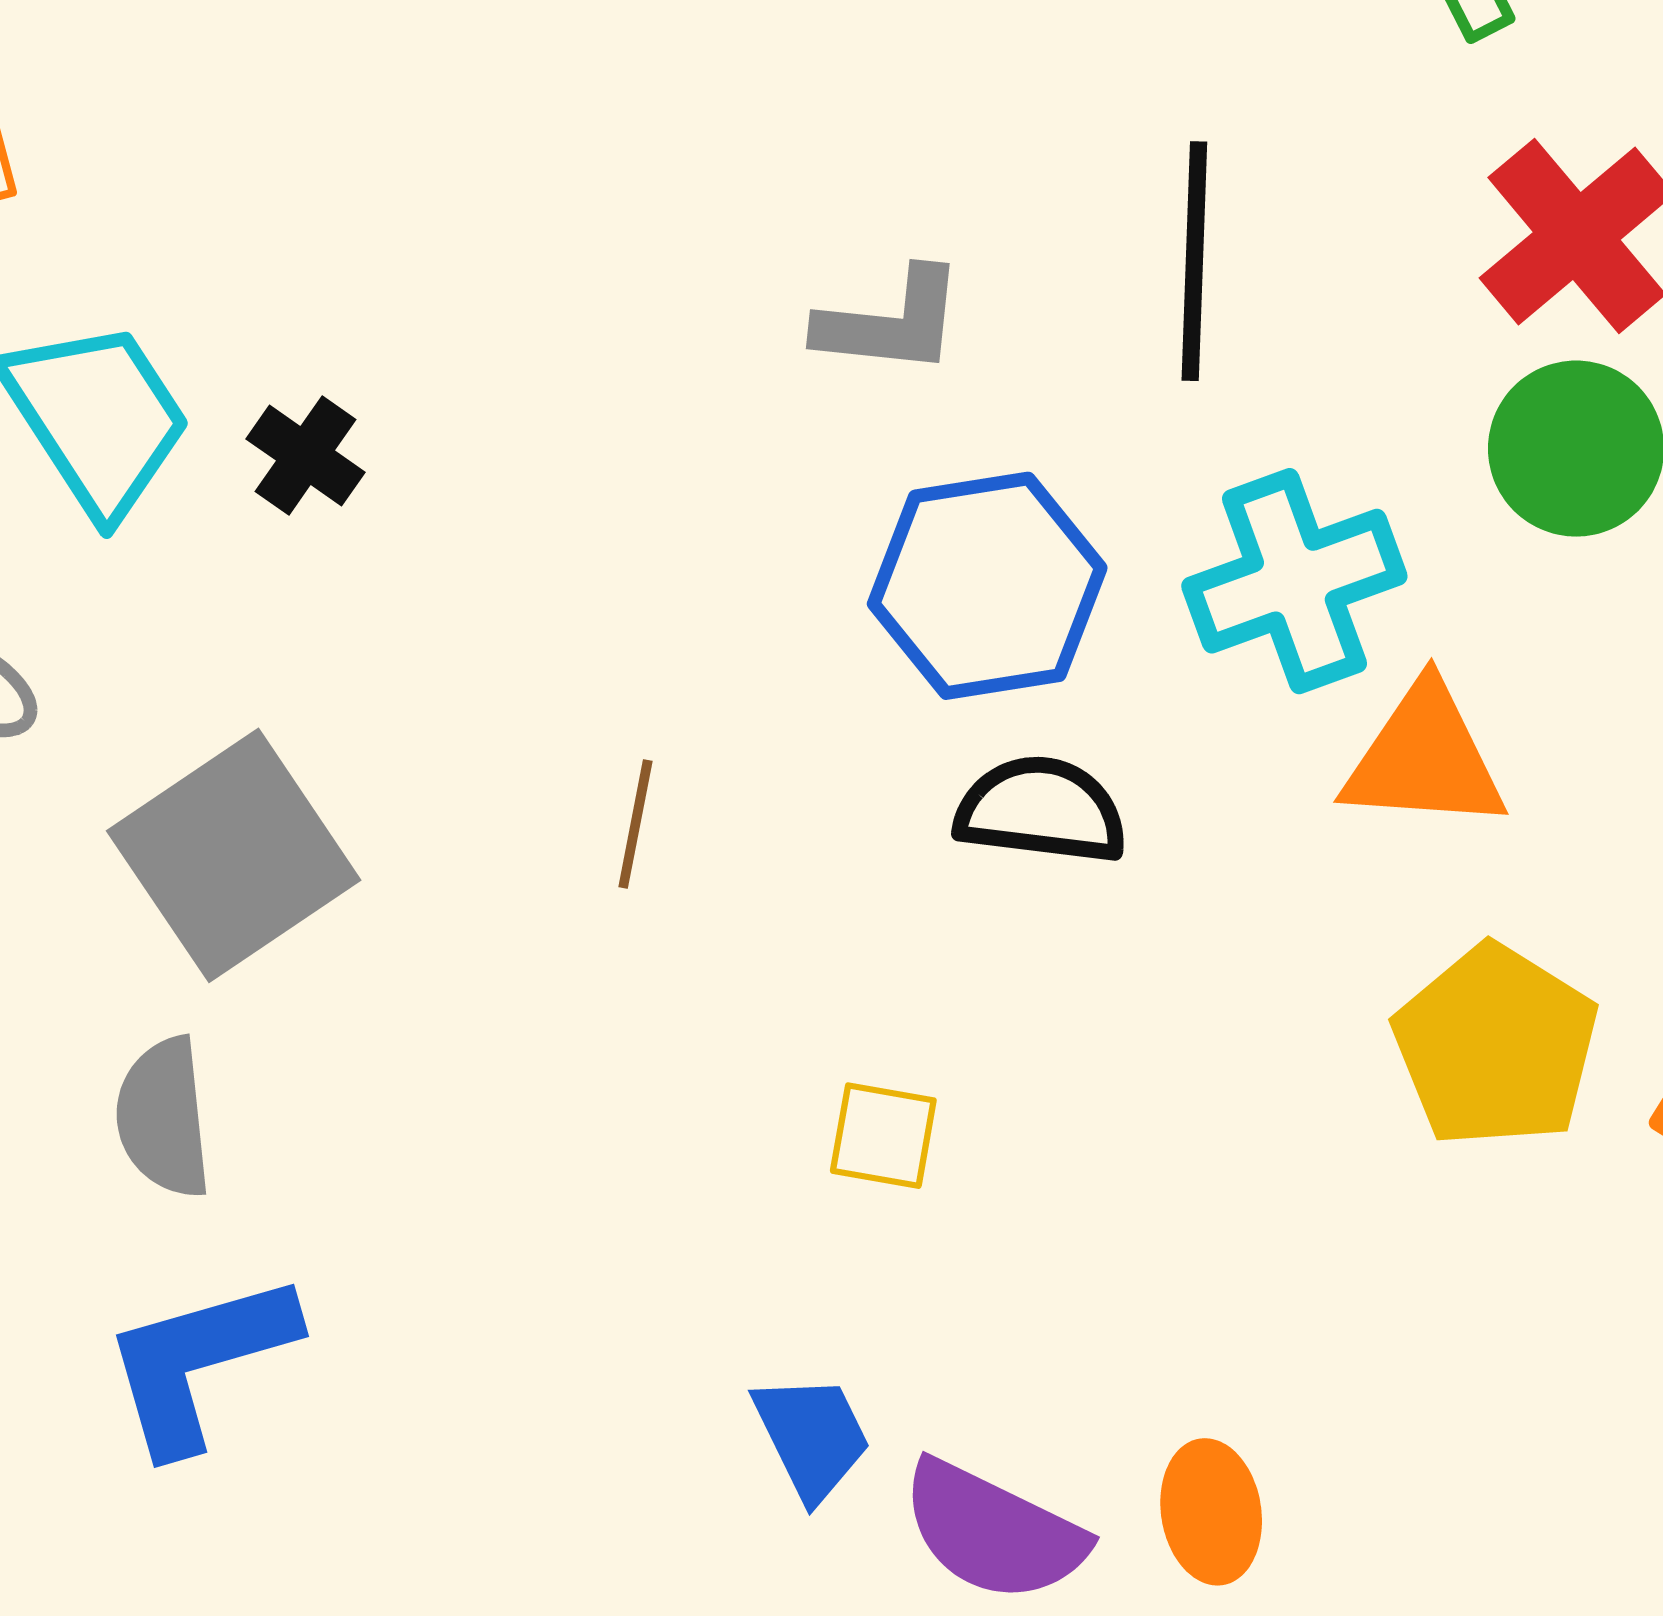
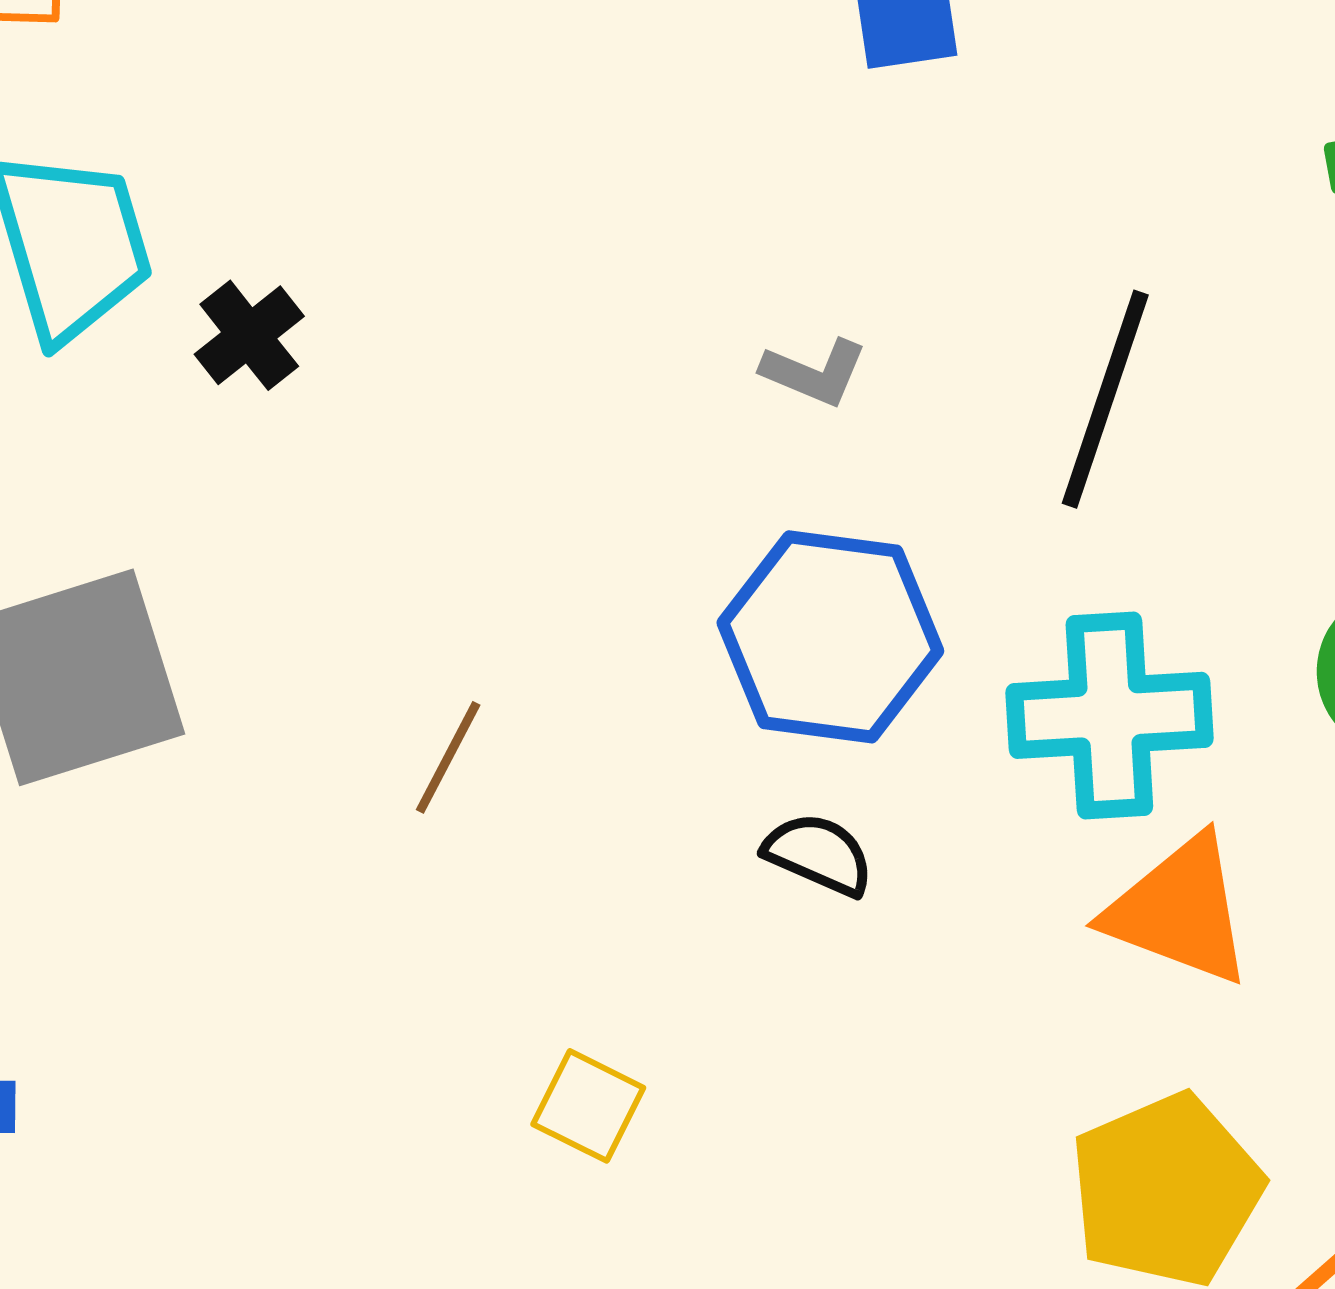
gray L-shape: (891, 322) -> (814, 372), size x0.7
black semicircle: (1041, 810) -> (819, 854), size x0.7

